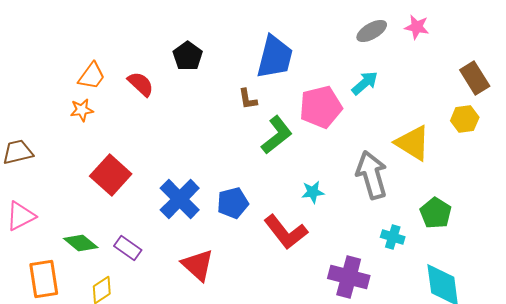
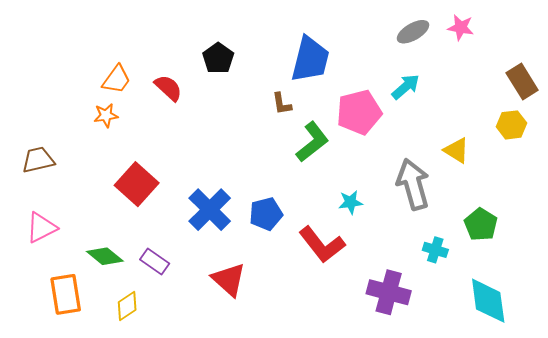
yellow triangle: (413, 143) -> (456, 150), size x0.7

